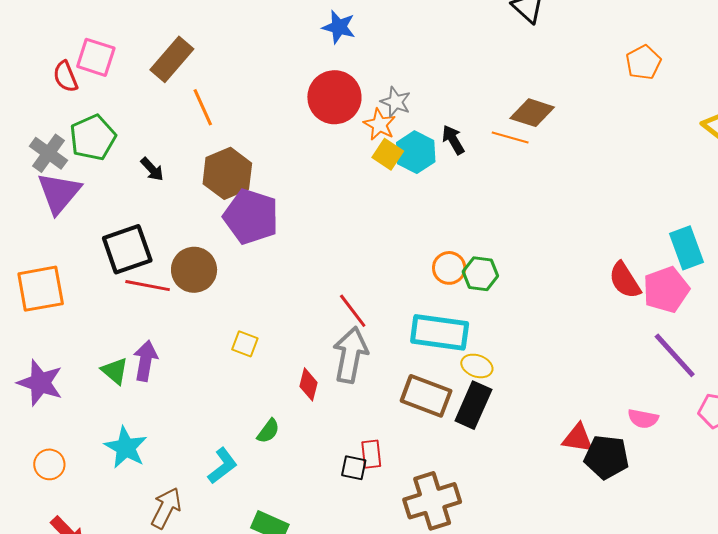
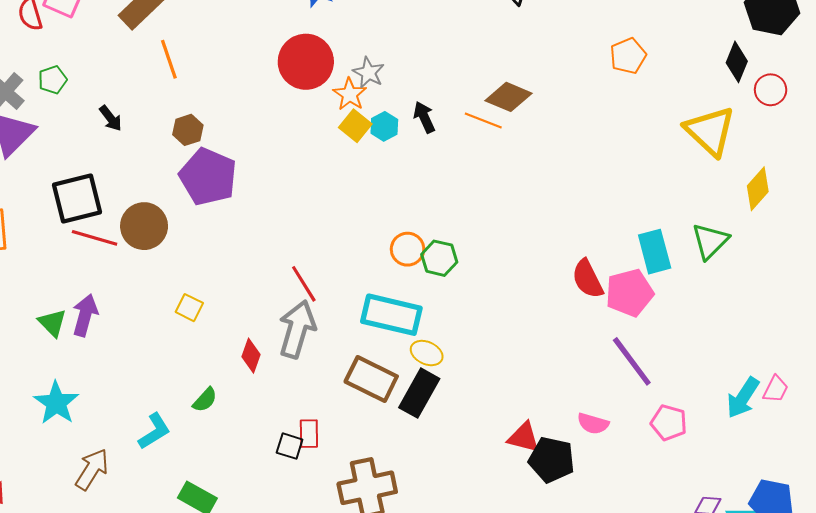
green pentagon: (93, 138) -> (53, 80), size x0.6
cyan hexagon: (416, 152) -> (384, 126), size x0.7
brown hexagon: (227, 173) -> (188, 130), size x0.6

